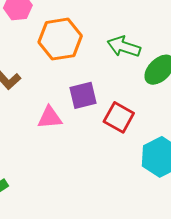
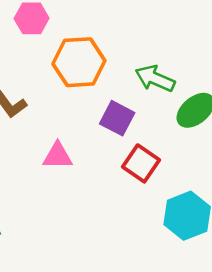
purple square: (83, 95) -> (117, 118), moved, turned 36

